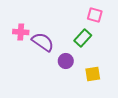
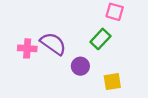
pink cross: (21, 32) -> (27, 48), moved

